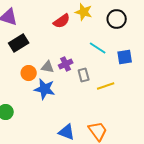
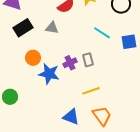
purple cross: (66, 64) -> (70, 63), moved
gray triangle: (48, 67) -> (52, 28), moved
yellow line: (106, 86) -> (91, 91), moved

